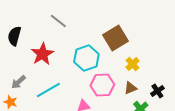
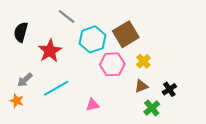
cyan hexagon: (86, 58) -> (92, 39), moved
pink hexagon: (102, 85) -> (112, 64), moved

